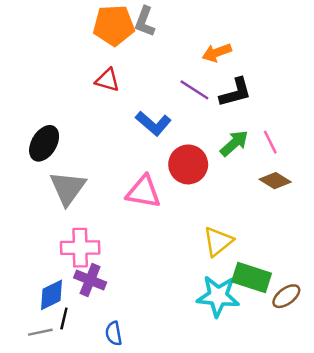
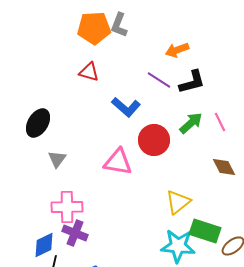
brown diamond: (275, 181) -> (224, 167), moved, turned 30
gray triangle: (68, 188) -> (57, 159), size x0.6

